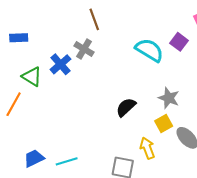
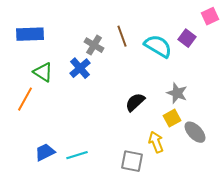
brown line: (94, 19) -> (122, 36), moved
blue rectangle: (19, 38) -> (30, 34), size x1.5
blue cross: (61, 64) -> (80, 68), moved

